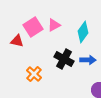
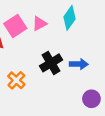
cyan diamond: (83, 32) -> (70, 18), moved
black cross: (64, 59) -> (51, 63), turned 30

